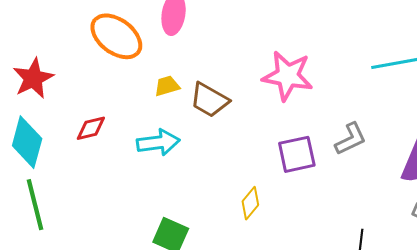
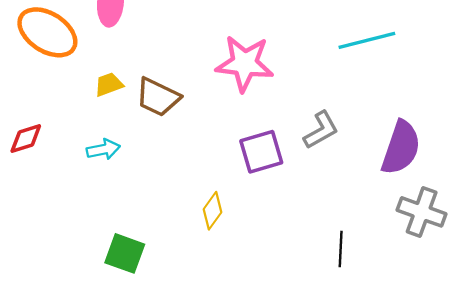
cyan arrow: (158, 143) -> (103, 149), size x0.7

